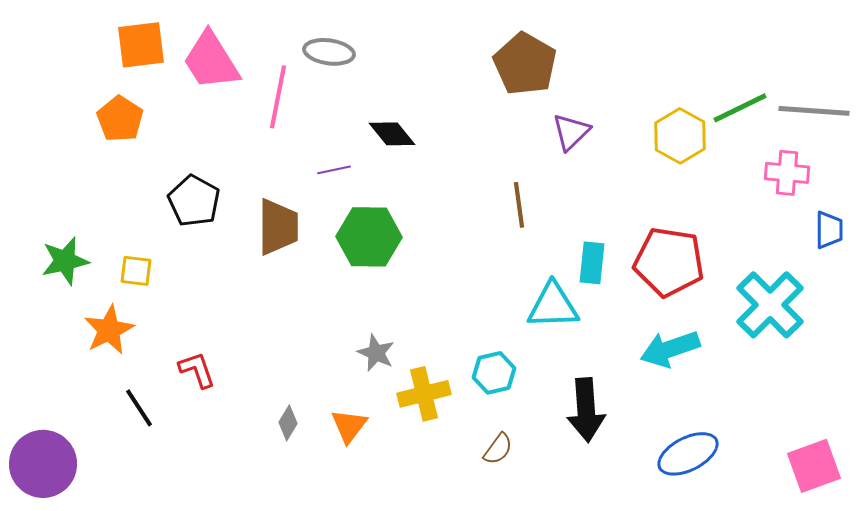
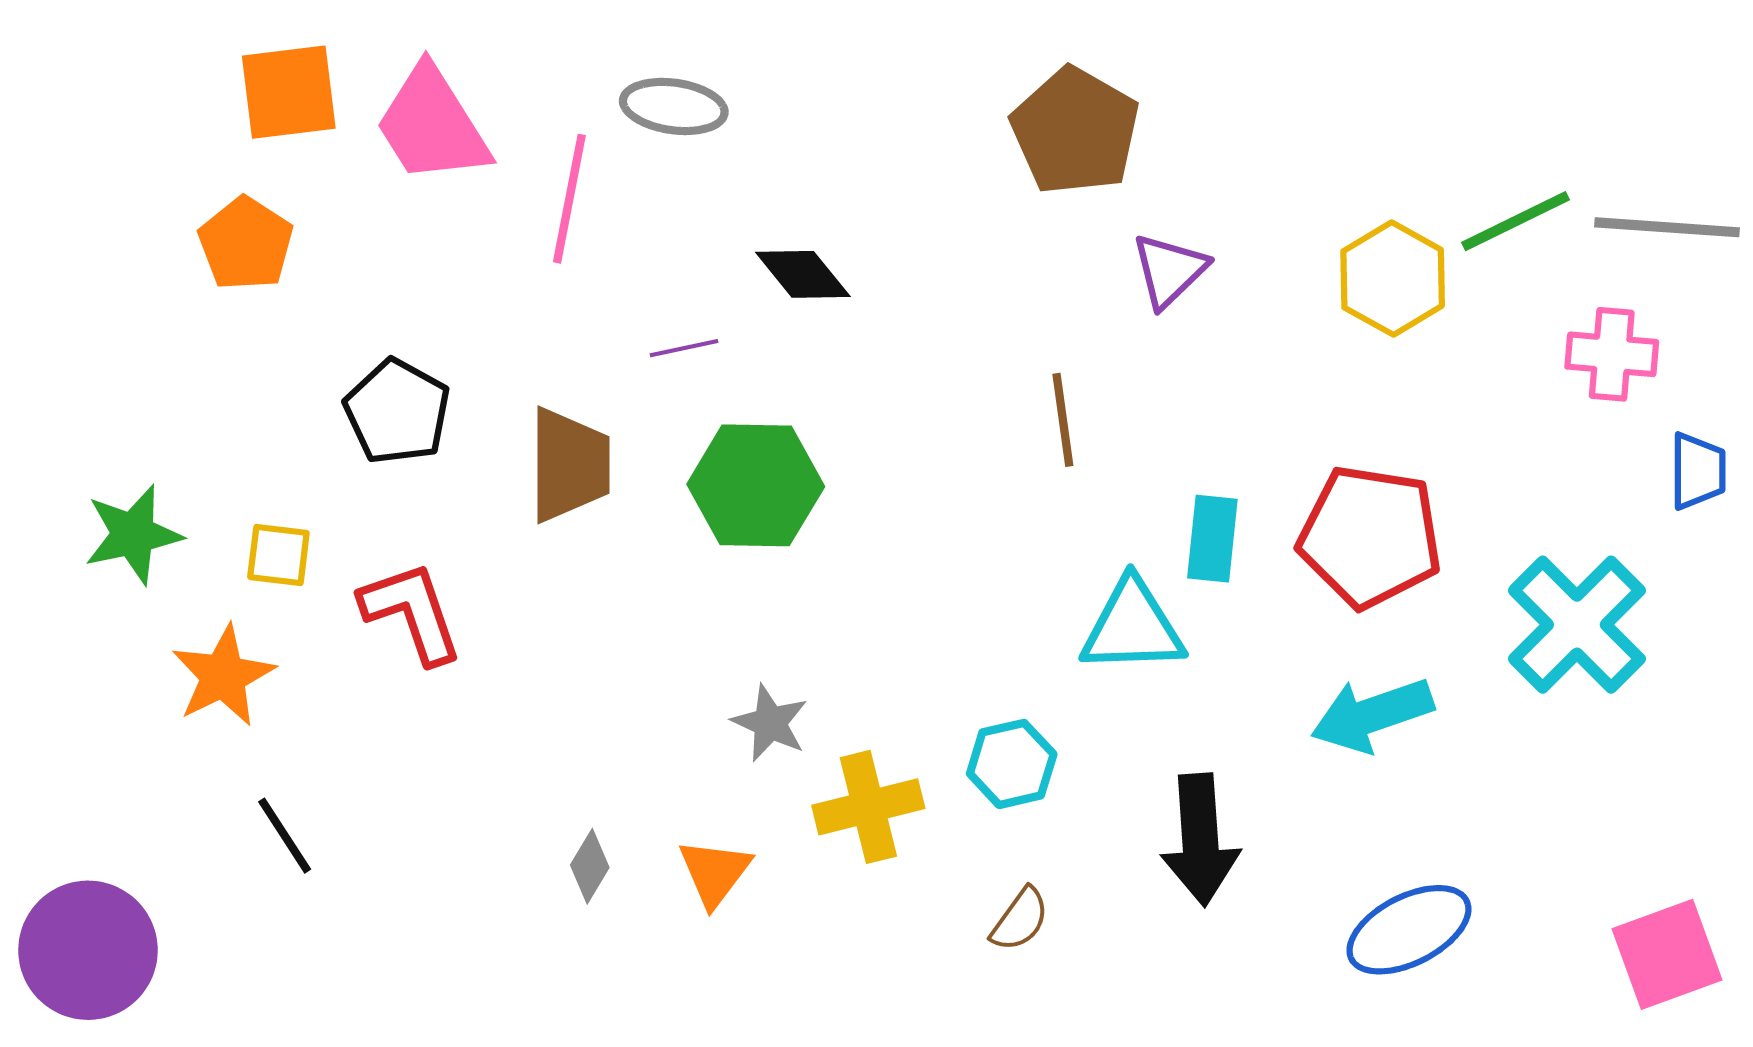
red L-shape: (197, 370) -> (412, 612), moved, size x1.4

